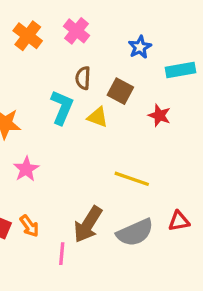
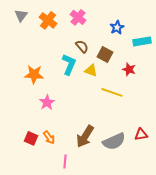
brown semicircle: (83, 78) -> (82, 46), turned 136
yellow line: (132, 179) -> (112, 92), moved
pink line: (62, 254) -> (65, 161), moved

